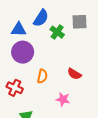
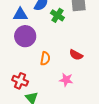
red cross: (15, 88) -> (20, 81), moved

